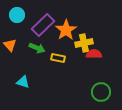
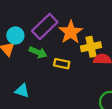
cyan circle: (17, 15) -> (15, 35), moved

